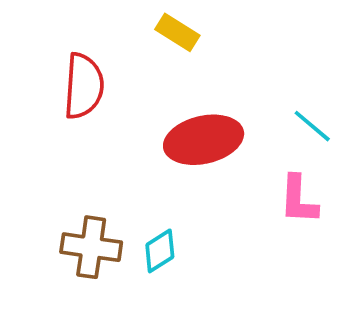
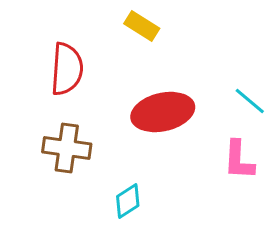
brown cross: (91, 247) -> (67, 148), moved

